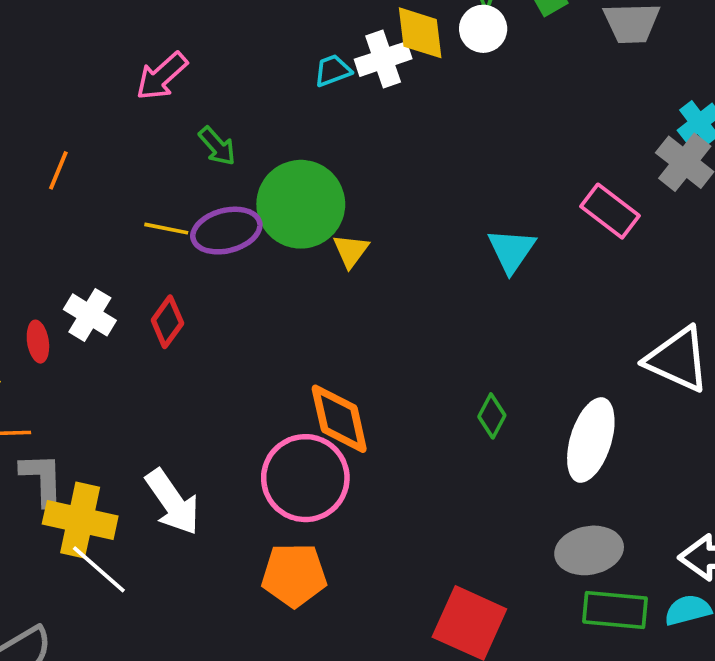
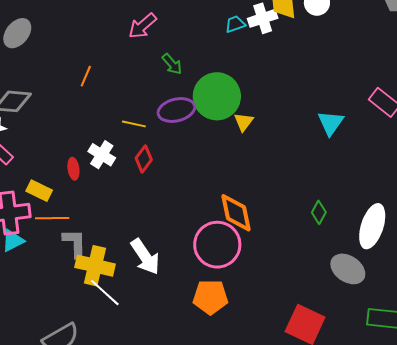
yellow line: (166, 229) -> (134, 124), moved
gray ellipse: (589, 550) -> (348, 269), moved, turned 44

